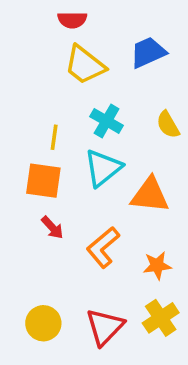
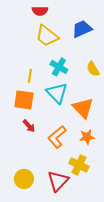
cyan triangle: (103, 168) -> (57, 93), turned -35
orange triangle: (150, 195) -> (83, 108), turned 40
orange star: (157, 265) -> (87, 137), moved
yellow cross: (161, 318) -> (79, 165), moved, turned -30

